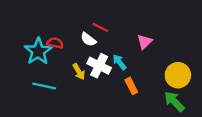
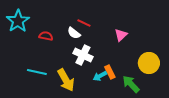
cyan star: (38, 51) -> (18, 21), moved
cyan arrow: (119, 62) -> (100, 76), moved, turned -80
yellow arrow: (79, 72) -> (66, 80), moved, size x1.6
green arrow: (174, 101) -> (131, 84), moved

